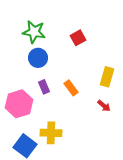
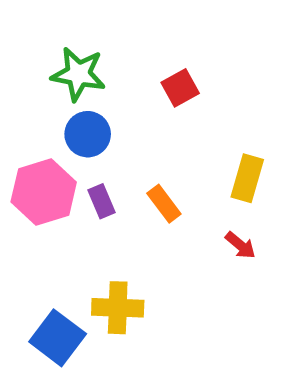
pink hexagon: (19, 104) -> (44, 192), moved

